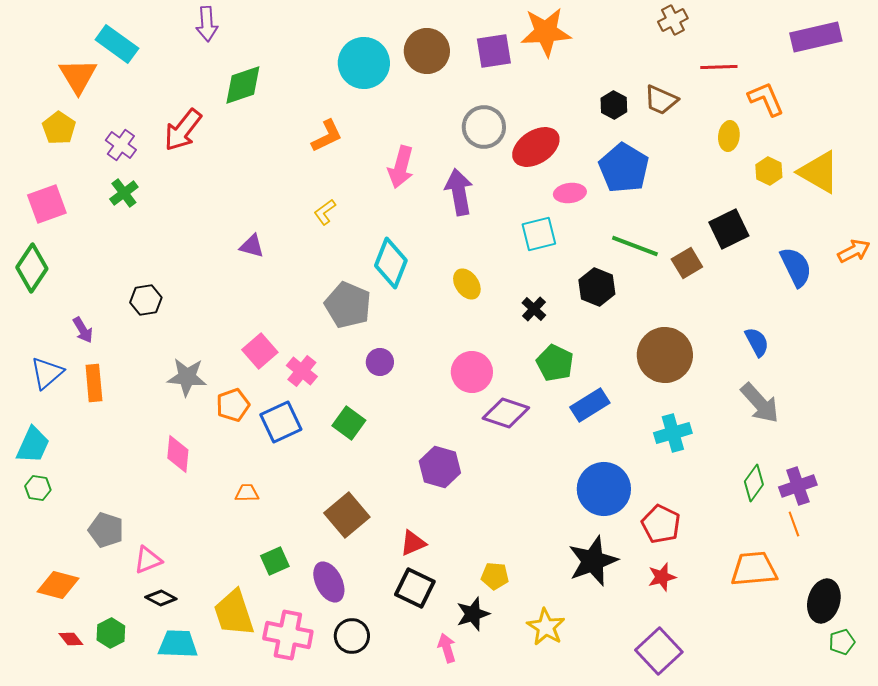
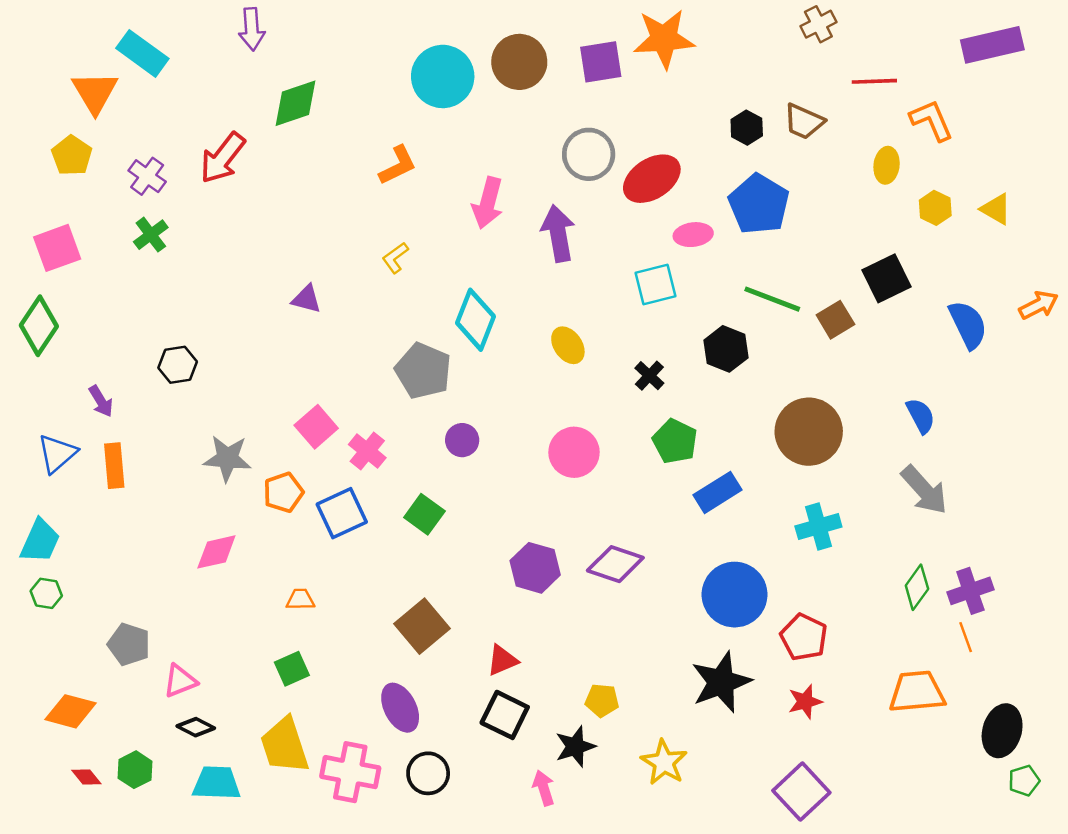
yellow triangle: (819, 172) -> (996, 209), size x0.6
purple diamond: (506, 413) -> (615, 564), moved
pink diamond: (178, 454) -> (216, 552), turned 72
green square: (275, 561) -> (292, 669), moved

